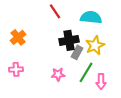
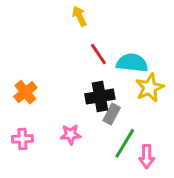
red line: (55, 11) -> (98, 54), moved
yellow star: (95, 45) -> (150, 88), moved
pink star: (58, 74) -> (71, 135), moved

